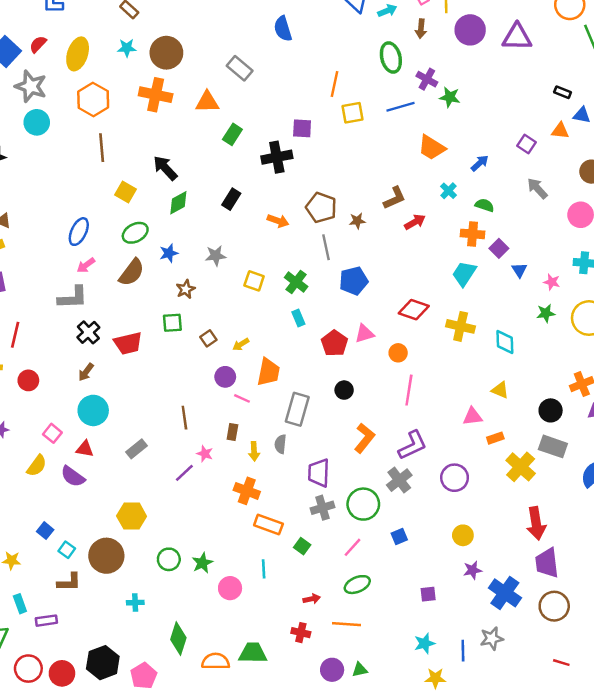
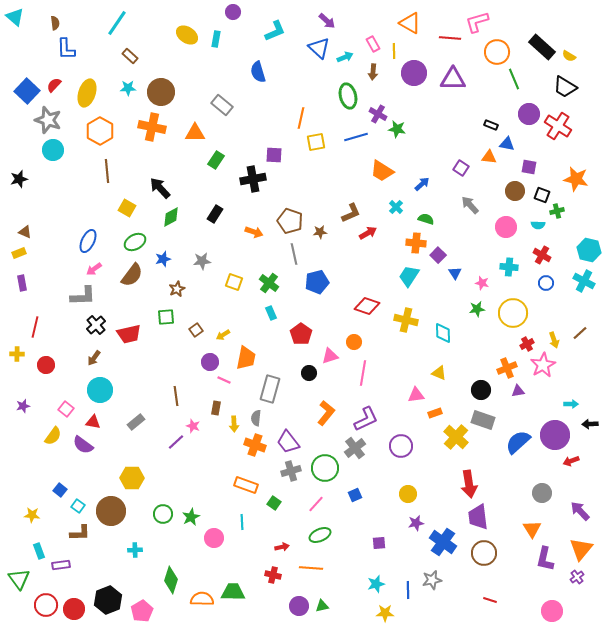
pink triangle: (364, 334) -> (330, 356), moved
purple trapezoid: (319, 473) -> (288, 442), turned -40
orange cross: (247, 491) -> (255, 445), moved

